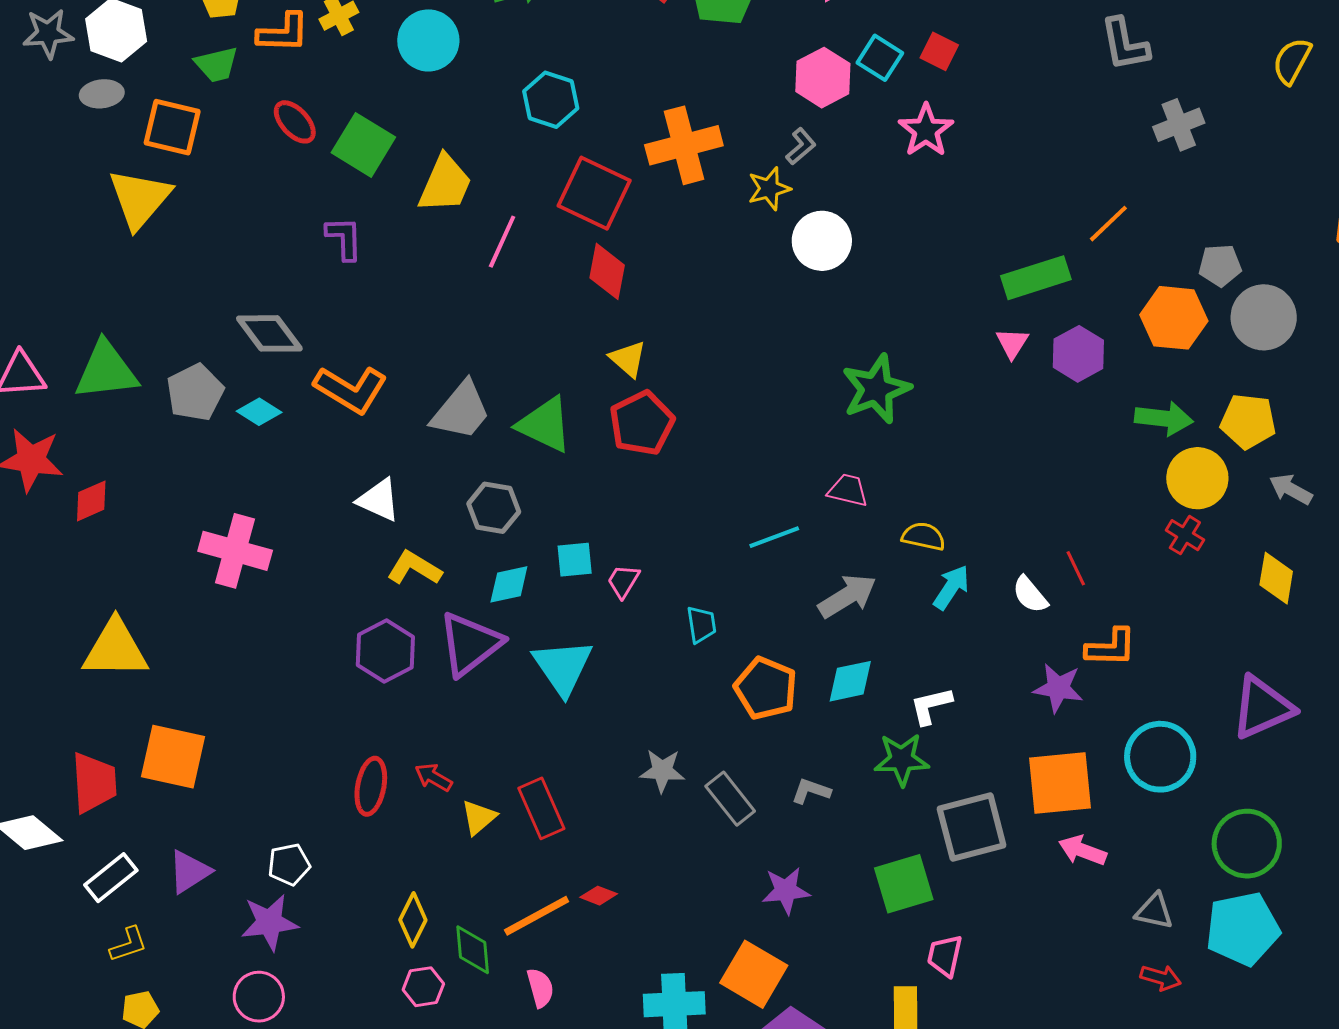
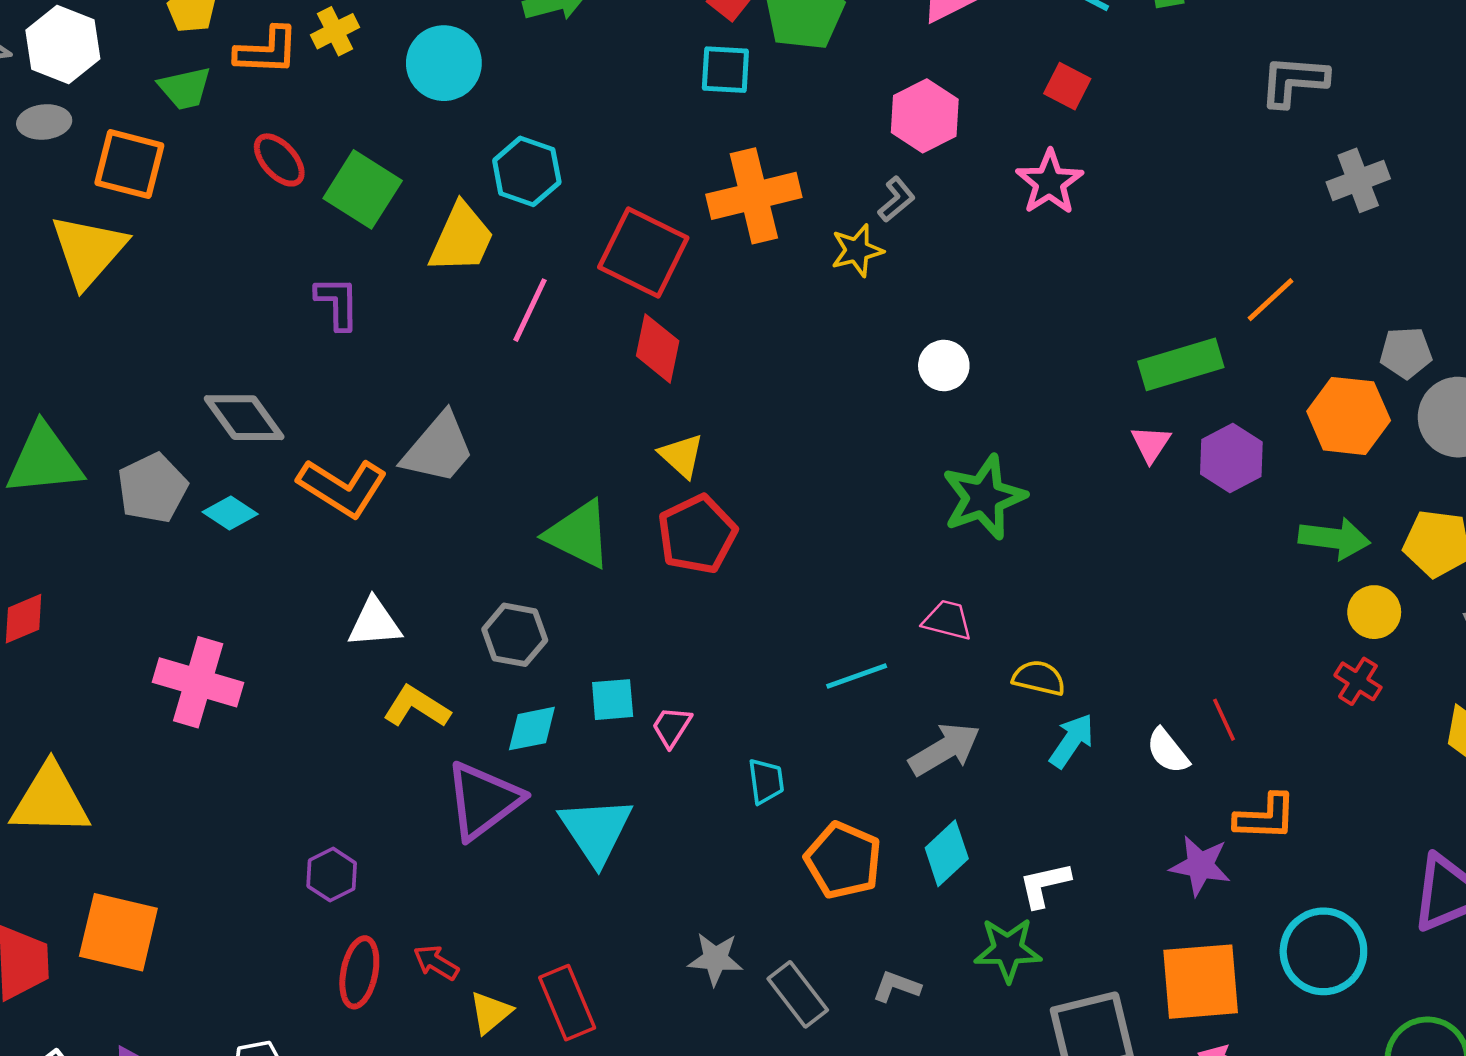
gray L-shape: (1125, 44) -> (1294, 81), turned 104
cyan square: (880, 58) -> (725, 70), moved, turned -30
cyan hexagon: (551, 100) -> (527, 171), moved
white circle: (822, 241) -> (944, 365), moved, size x0.7
gray trapezoid: (461, 411) -> (438, 448), moved
yellow circle: (1197, 478) -> (1374, 612), size x0.7
white triangle: (379, 500) -> (375, 623), turned -30
purple hexagon: (385, 651) -> (332, 875), moved, size x0.7
cyan diamond: (850, 681) -> (947, 853), turned -32

